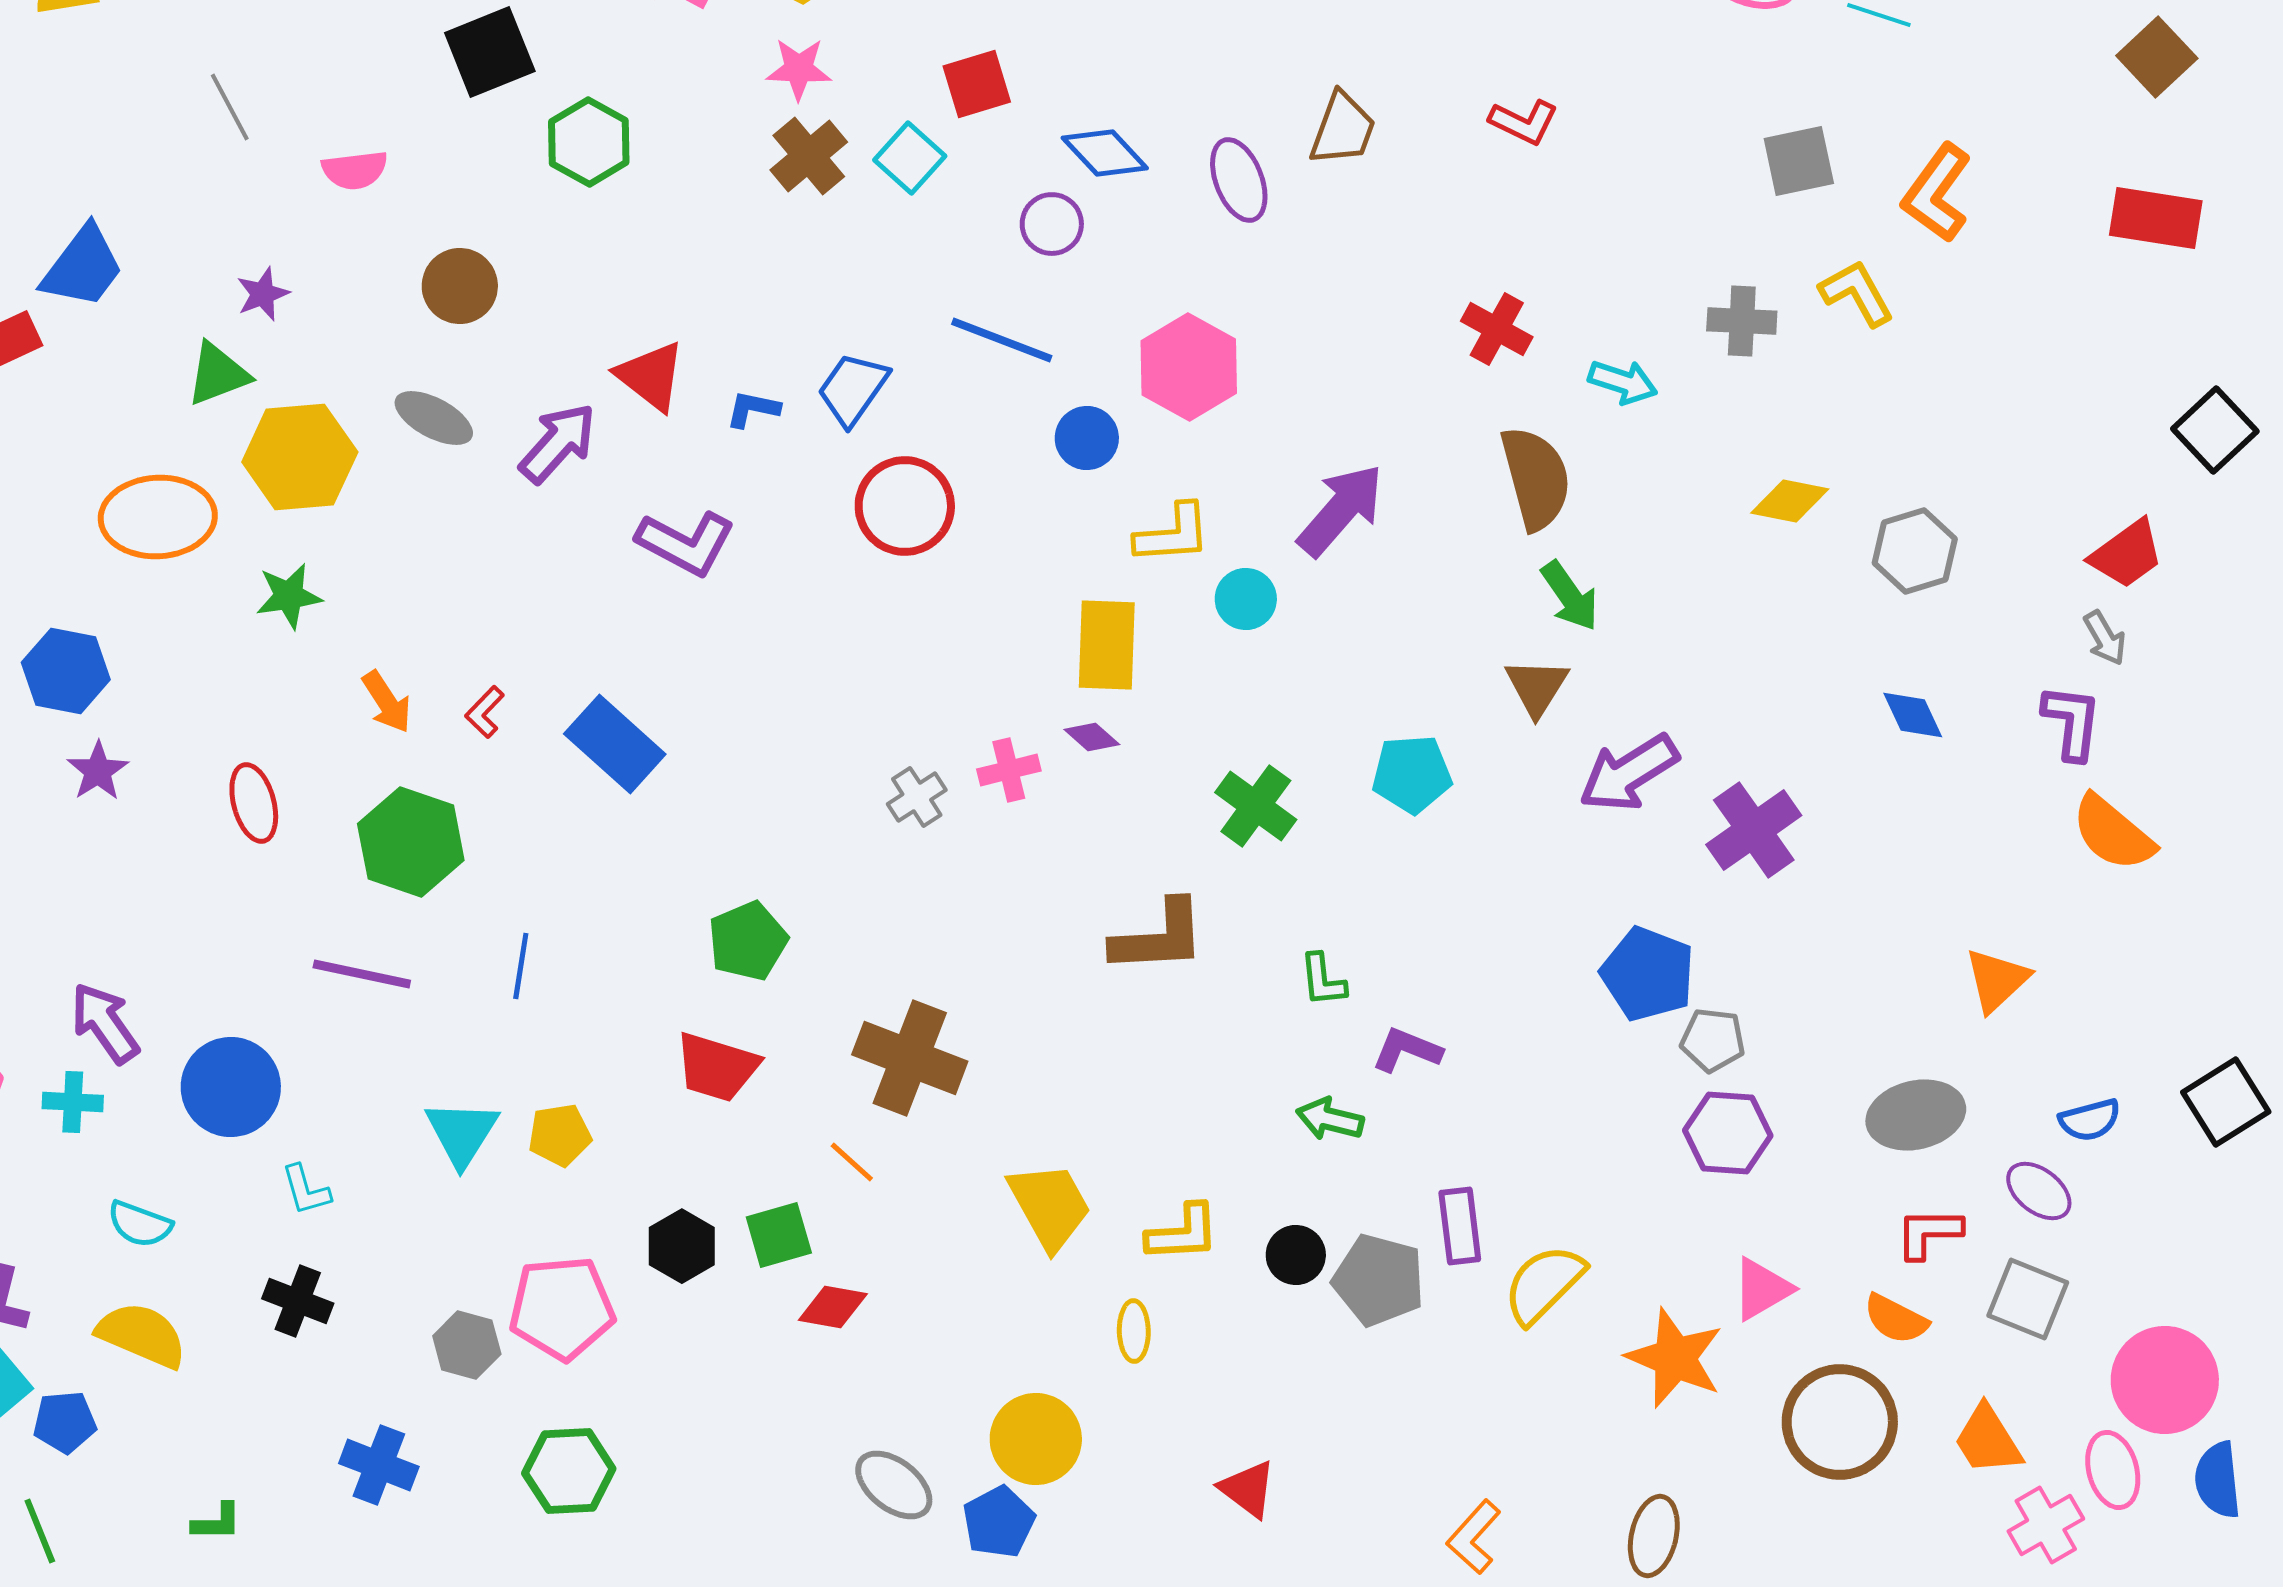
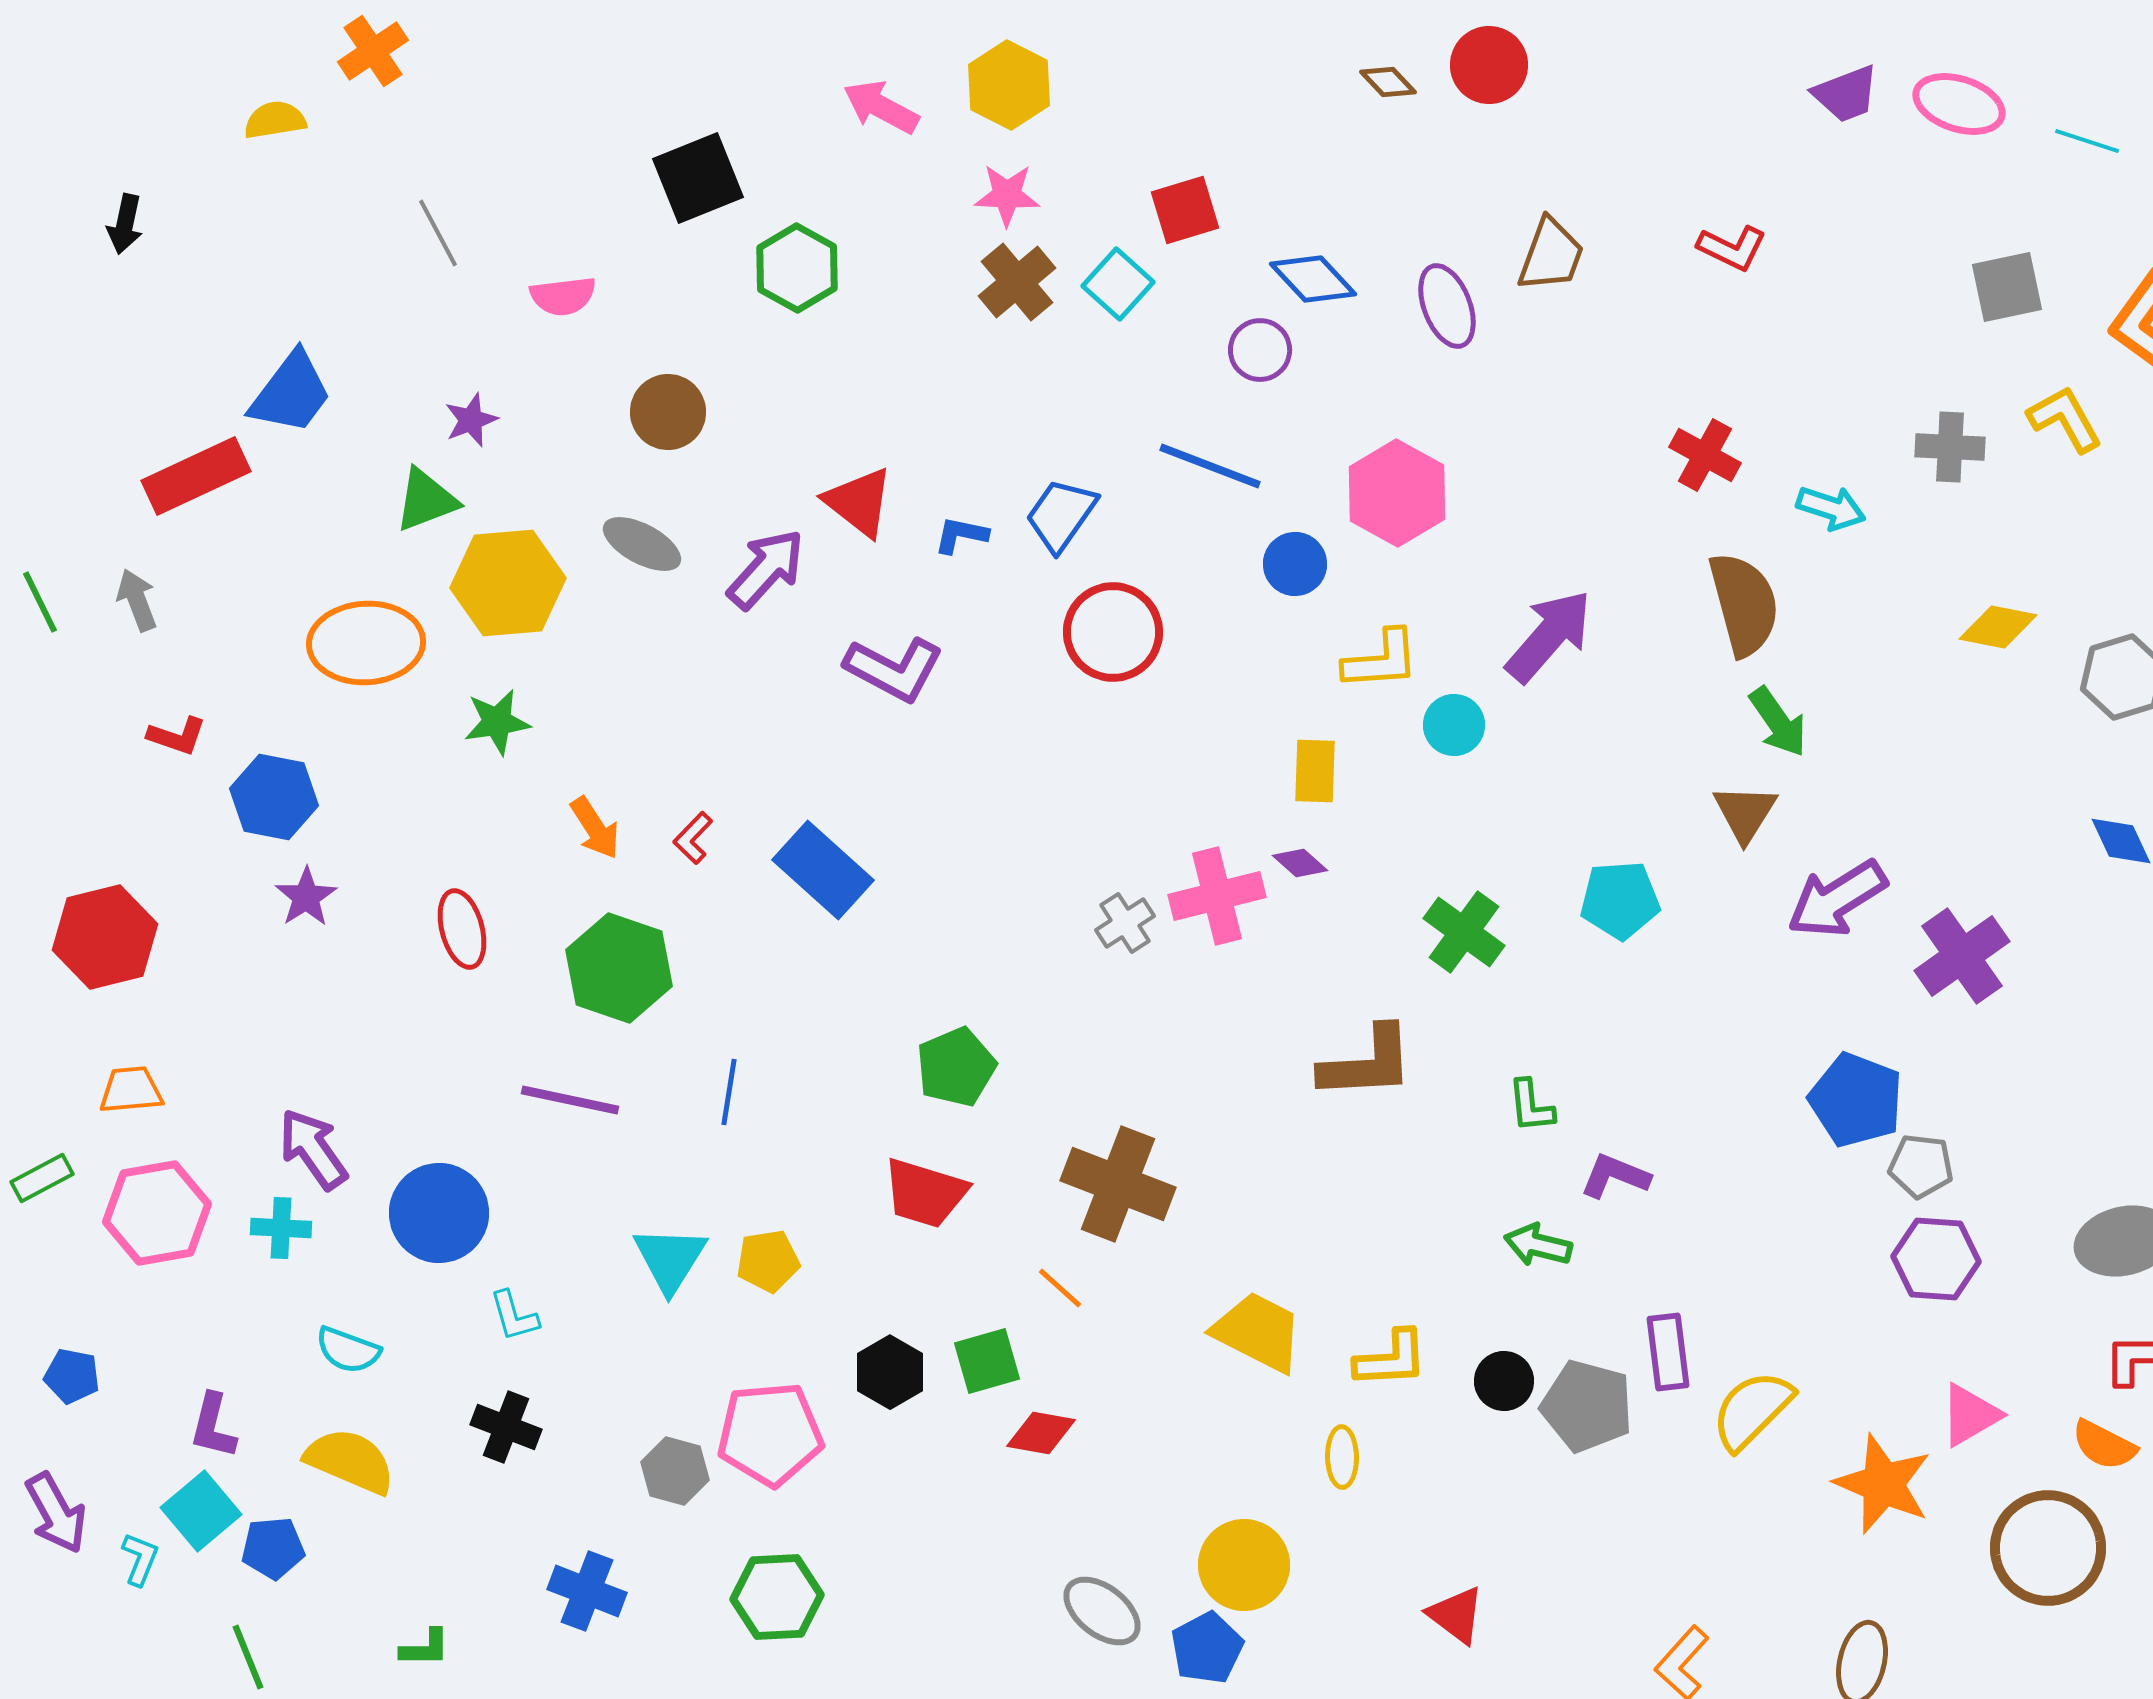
yellow rectangle: (1107, 645) -> (1315, 771), size x0.7
pink cross: (1009, 770) -> (1217, 896), size x1.5
yellow trapezoid: (1050, 1206) -> (1258, 1332), turned -34

